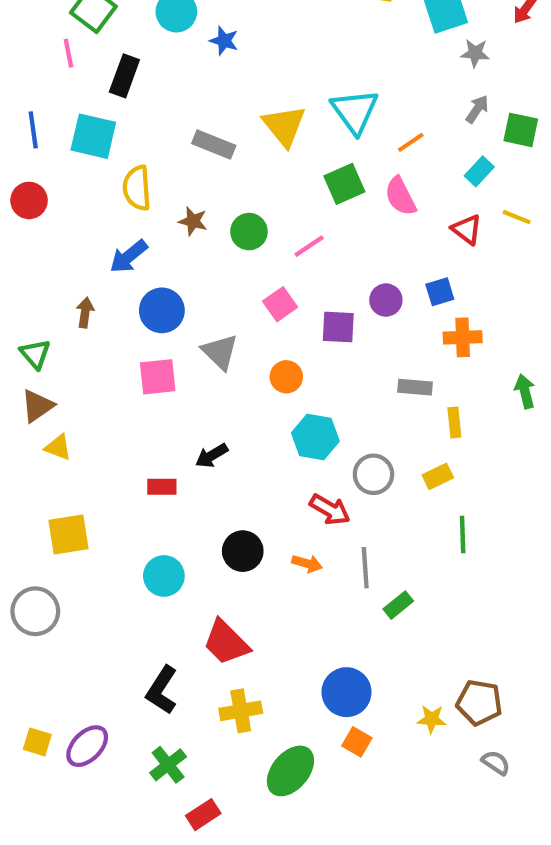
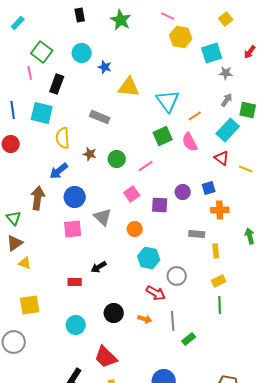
yellow triangle: (284, 126) -> (129, 87), moved, turned -45
cyan rectangle: (479, 171) -> (228, 130), size x1.6
yellow line: (517, 217) -> (246, 169), moved
brown arrow: (85, 312) -> (38, 198), size x1.6
yellow rectangle: (438, 476) -> (219, 281), moved

